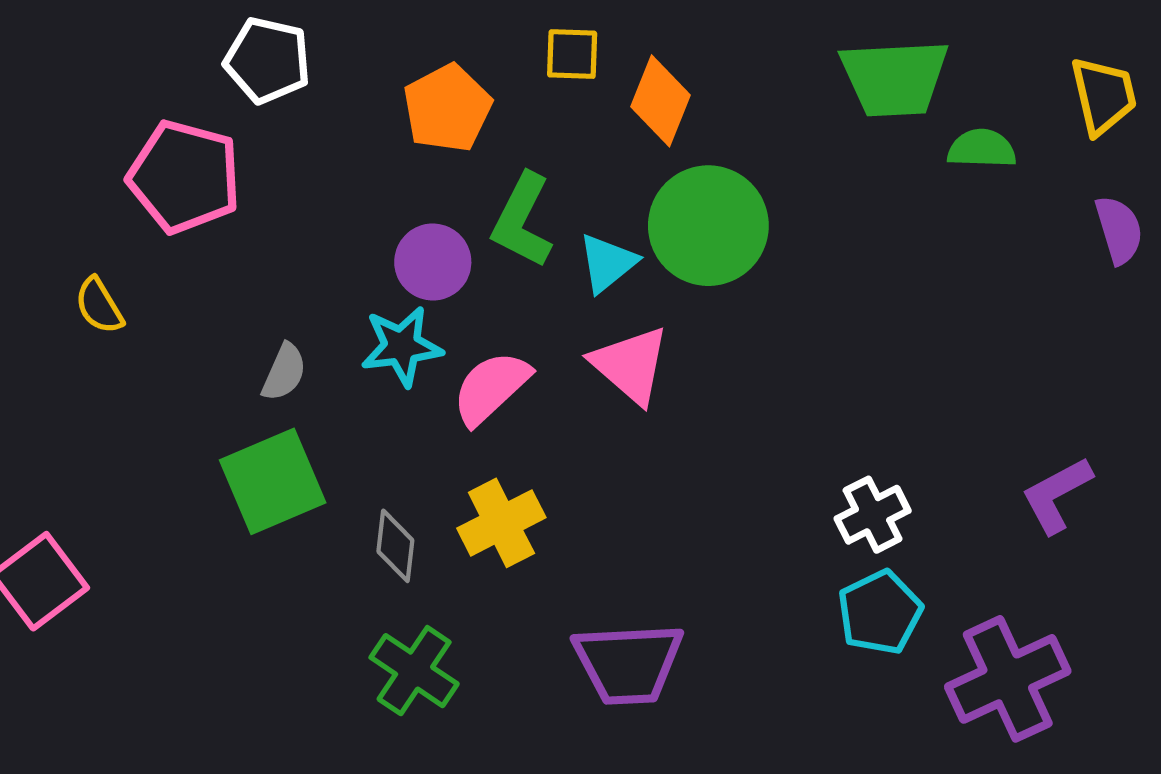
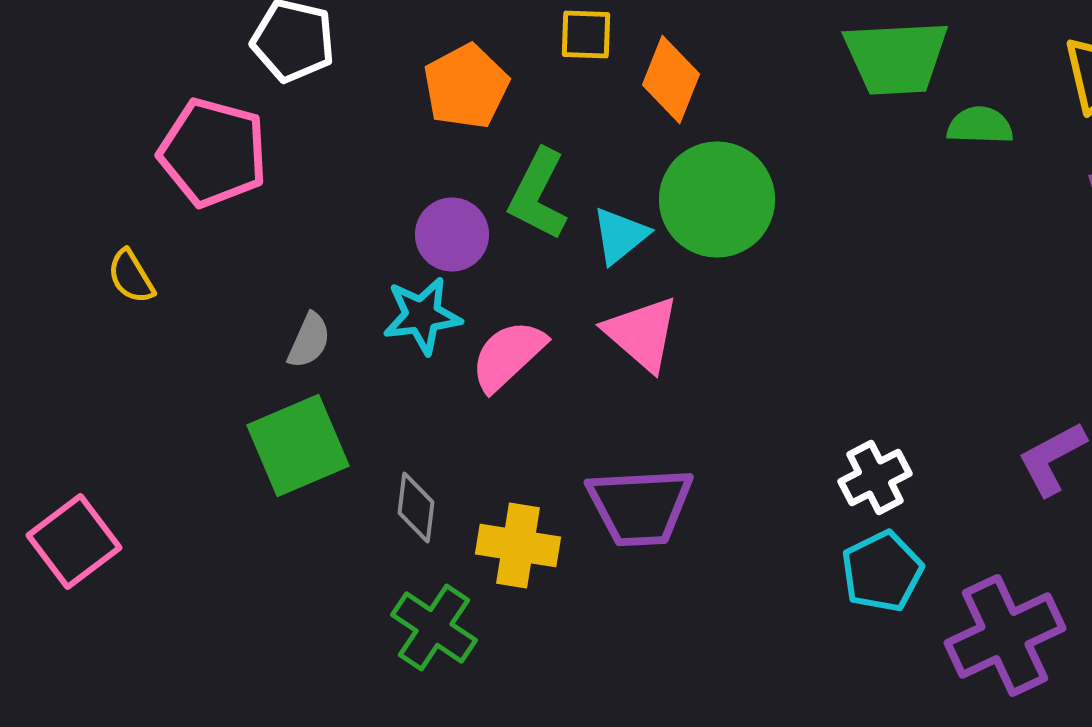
yellow cross: (501, 523) -> (518, 546), moved, turned 36
purple trapezoid: (628, 663) -> (640, 506), moved

